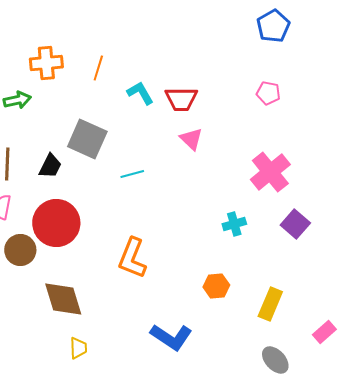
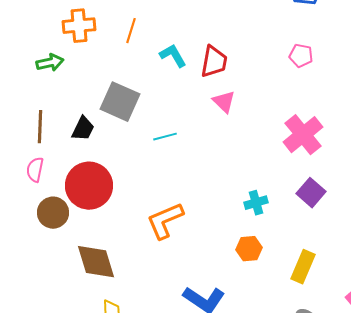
red trapezoid: (181, 99) -> (214, 62), turned -80
cyan cross: (234, 224) -> (256, 203), moved
purple square: (295, 224) -> (311, 193), moved
orange L-shape: (132, 258) -> (165, 221), turned 45

